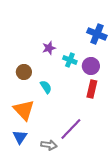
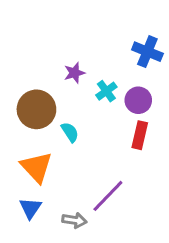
cyan cross: (70, 60) -> (106, 91), turned 32
brown circle: (24, 72) -> (36, 109), size x1.6

